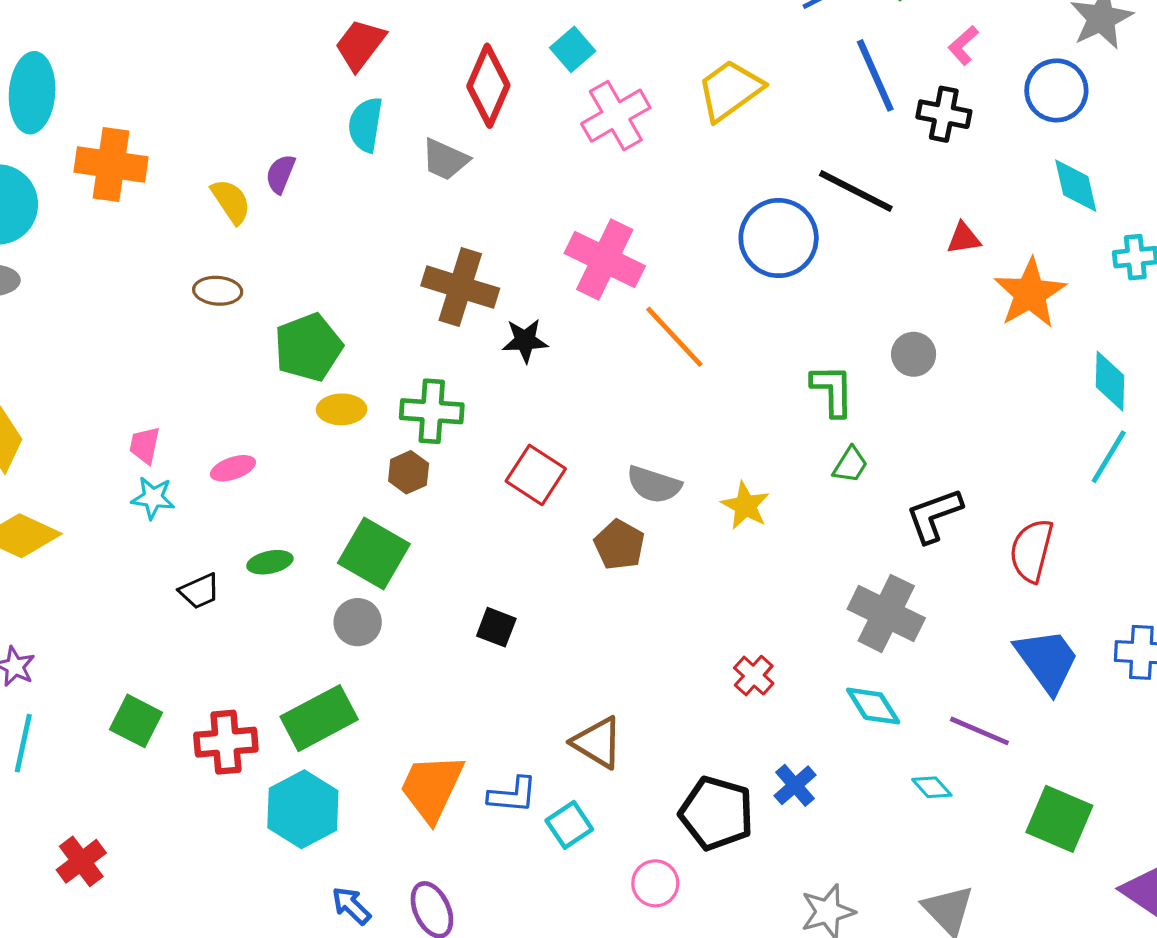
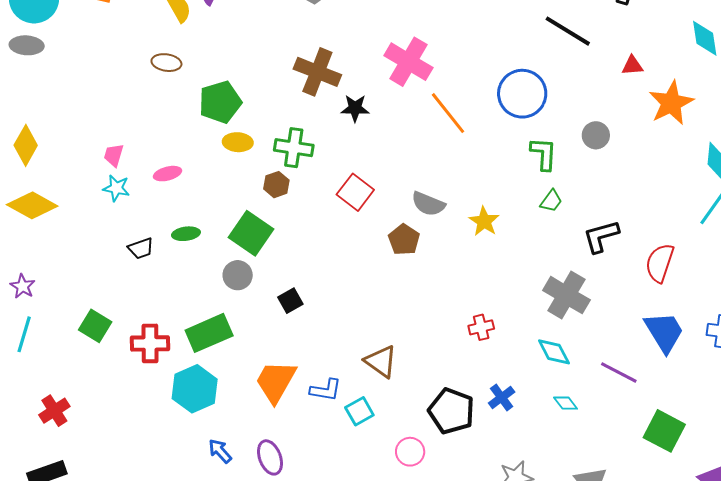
blue circle: (779, 238) -> (522, 94), moved
black square: (496, 627) -> (290, 301), moved, turned 35
red cross: (754, 676) -> (481, 327), turned 30
cyan diamond: (932, 787) -> (565, 403), moved

